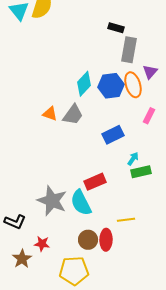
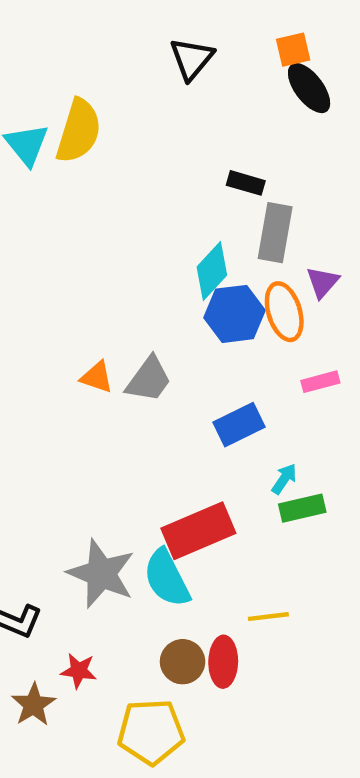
cyan diamond: (84, 84) -> (212, 271), moved
pink rectangle: (149, 116) -> (320, 382), turned 49
red rectangle: (95, 182) -> (198, 531), size x1.4

